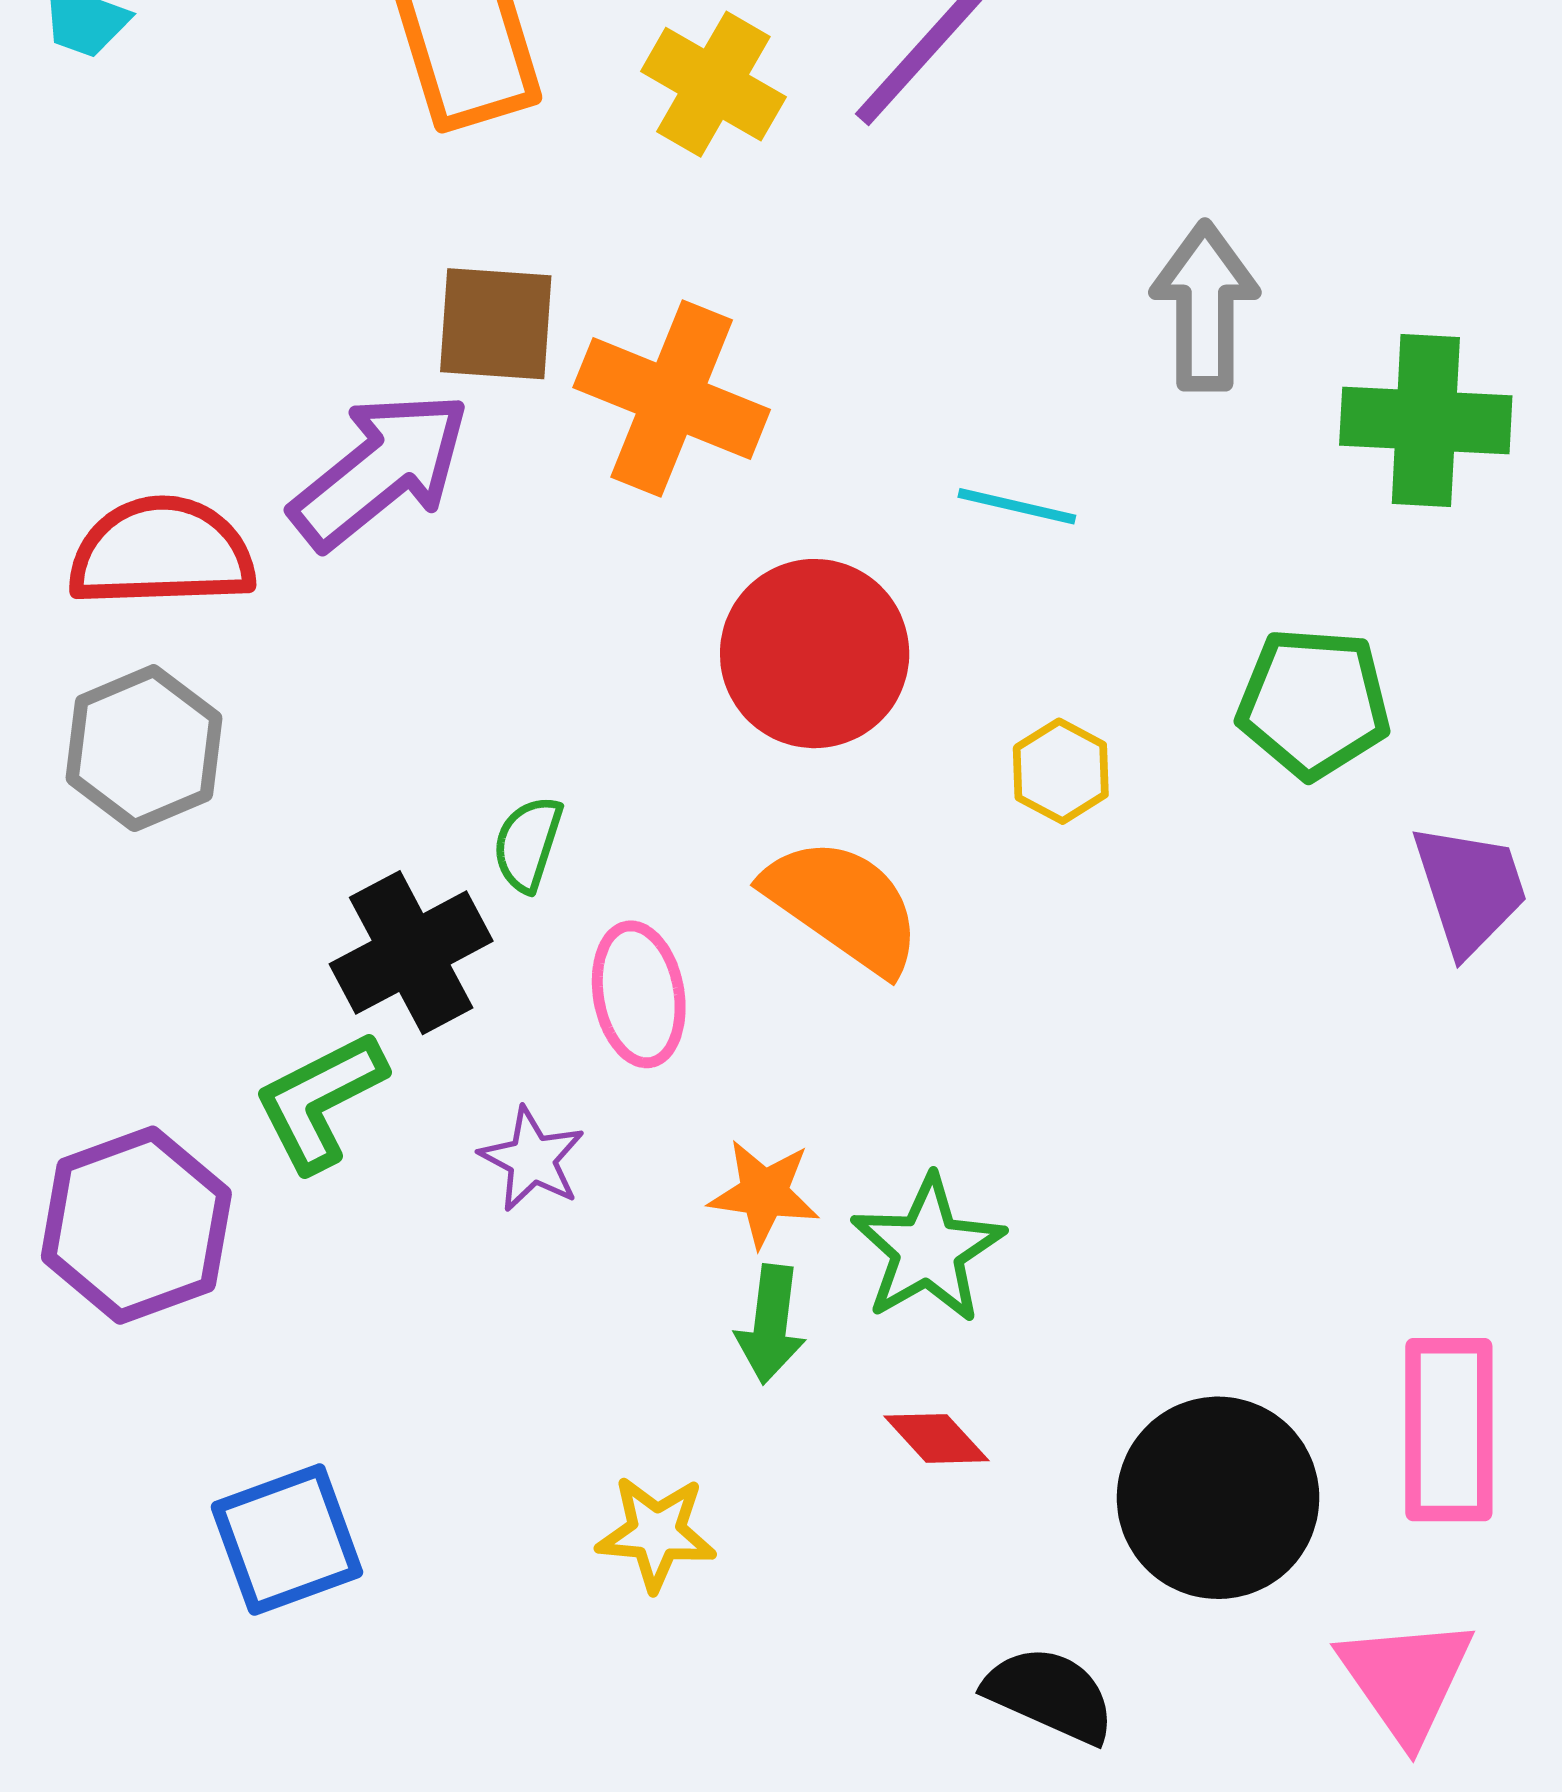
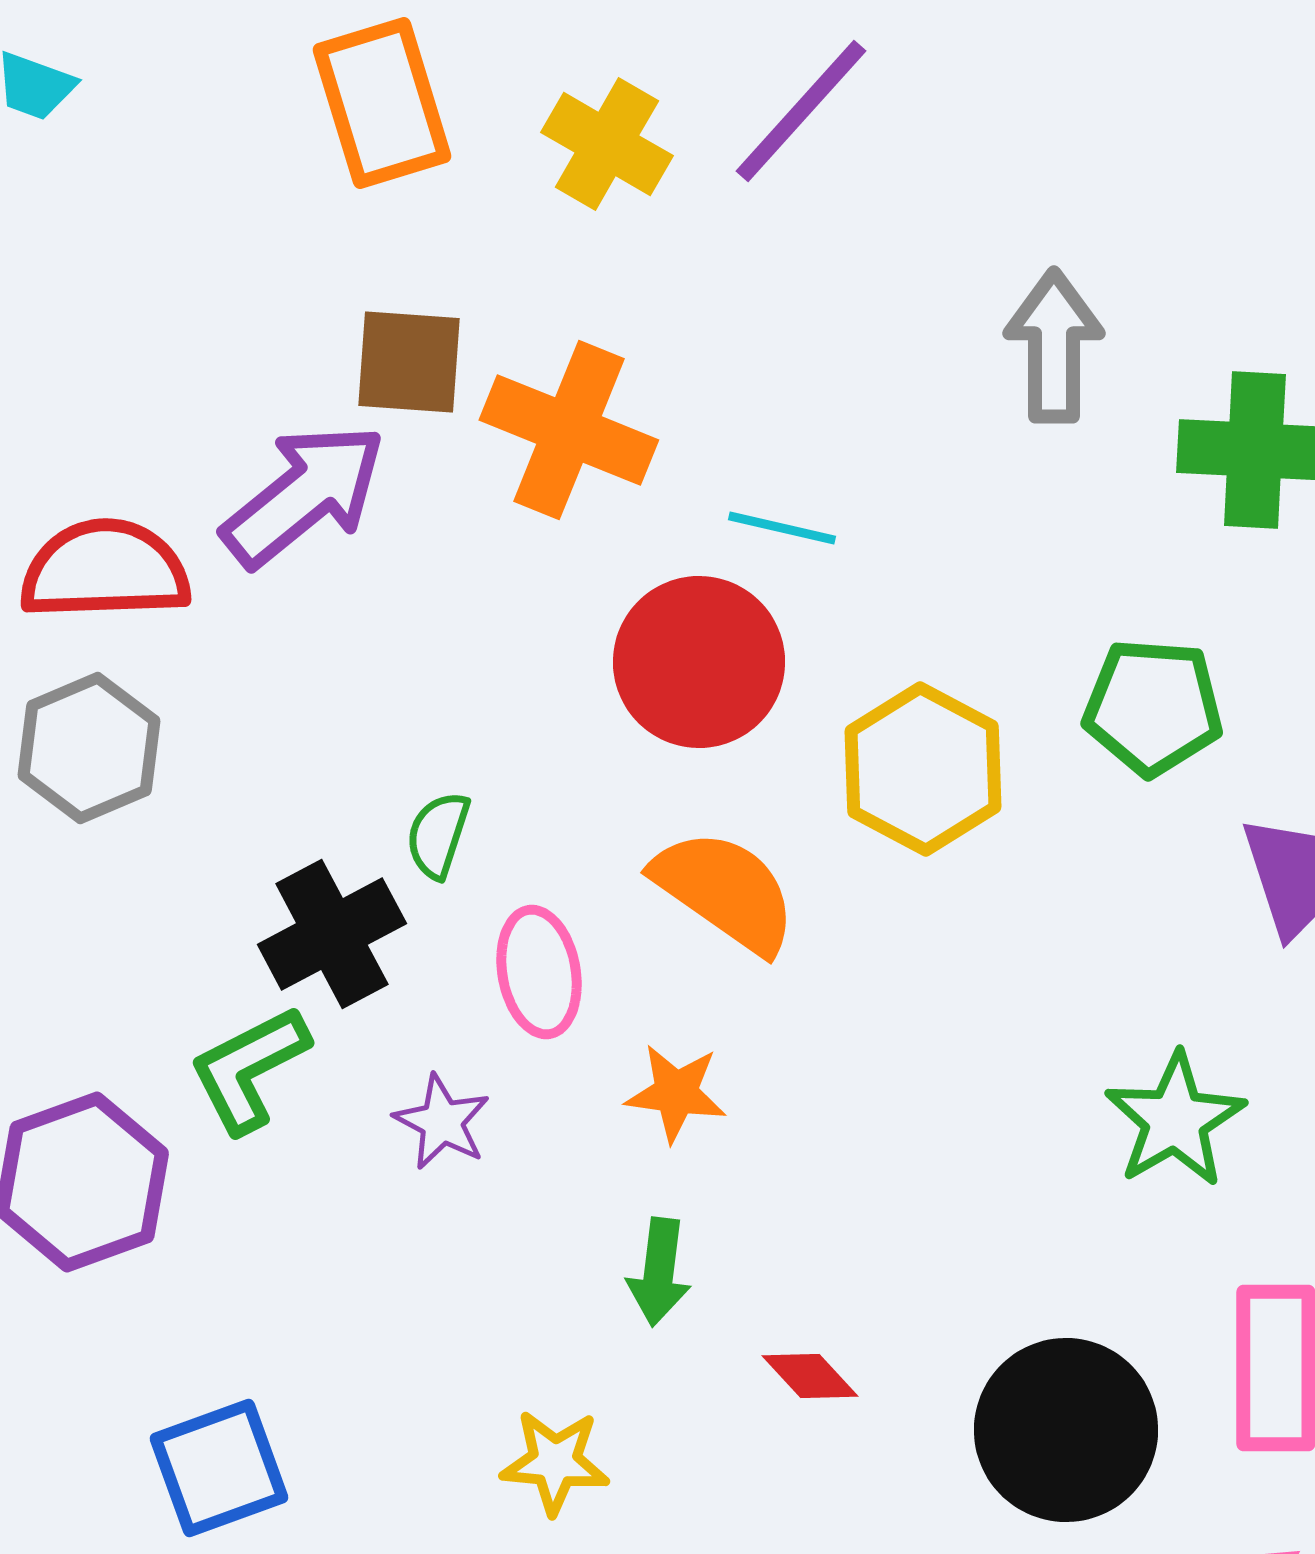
cyan line: (1017, 506) -> (782, 528), moved
yellow hexagon: (1061, 771) -> (923, 769), size x1.8
orange star: (764, 1193) -> (676, 1093), moved
green star: (928, 1249) -> (1175, 1120), moved

